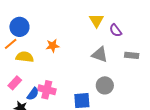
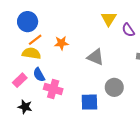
orange line: (11, 44) -> (35, 40), moved
gray triangle: (100, 54) -> (96, 57), moved
blue semicircle: (33, 94) -> (39, 75), moved, turned 112

